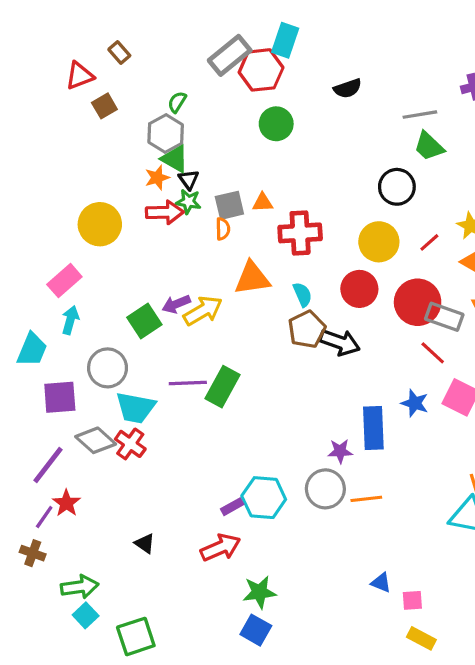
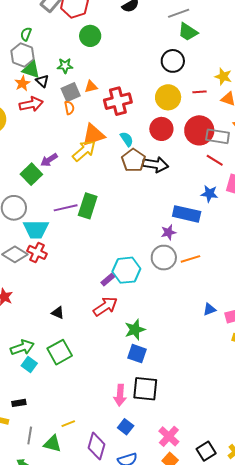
green star: (188, 202) -> (65, 66), moved
red line: (429, 242) -> (200, 92), turned 48
yellow arrow: (203, 311) -> (84, 151), moved
blue rectangle: (373, 428) -> (187, 214), turned -64
blue triangle: (381, 583) -> (209, 309), turned -32
green square: (136, 636) -> (60, 352), moved

